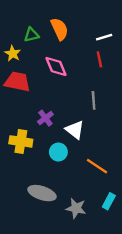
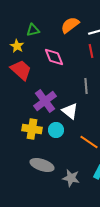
orange semicircle: (60, 29) -> (70, 25), moved, turned -102
red trapezoid: (17, 82) -> (21, 70), turned 30
purple cross: (45, 118) -> (45, 101), size x1.6
yellow cross: (21, 141) -> (32, 129), moved

